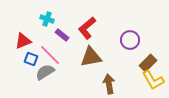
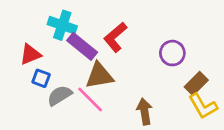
cyan cross: (47, 19) -> (62, 25), size x1.5
purple rectangle: (62, 35) -> (82, 46), size x1.6
pink line: (50, 55) -> (90, 99), moved
brown triangle: (91, 57) -> (99, 76), moved

